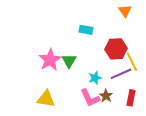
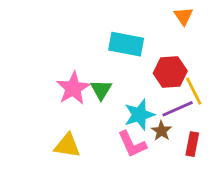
cyan rectangle: (86, 30) -> (126, 44), size x1.6
cyan star: (95, 78) -> (139, 115), size x1.5
brown star: (106, 96) -> (161, 131), moved

